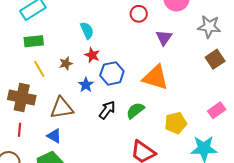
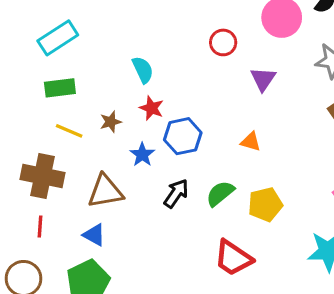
yellow line: (39, 69) -> (69, 131), turned -36
orange triangle: (155, 78) -> (251, 142), size x0.5
yellow pentagon: (176, 123) -> (265, 204), moved

